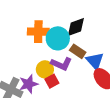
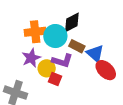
red square: (52, 81) -> (55, 79), turned -32
purple star: (29, 84) -> (31, 58), moved

